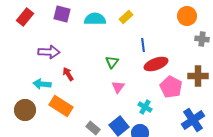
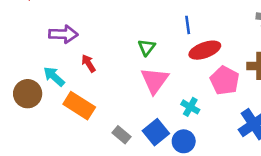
cyan arrow: (42, 84) -> (54, 77), turned 36
pink triangle: (118, 87) -> (155, 80), size x1.6
brown circle: (25, 110) -> (28, 94), moved

